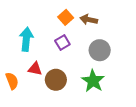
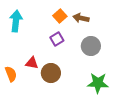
cyan arrow: (26, 39) -> (16, 21), moved
green star: (93, 81) -> (98, 83), moved, turned -30

